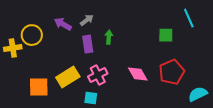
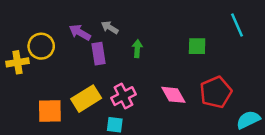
gray arrow: (87, 20) -> (110, 27), turned -112
green square: (166, 35) -> (197, 46), moved
purple rectangle: (88, 44) -> (99, 54), moved

